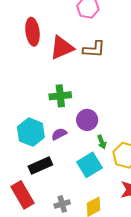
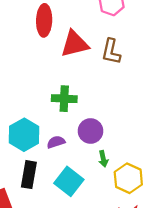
brown L-shape: (94, 49) -> (111, 52), turned 90
black rectangle: (40, 165) -> (29, 175), turned -65
cyan square: (89, 165) -> (69, 181), moved, turned -30

